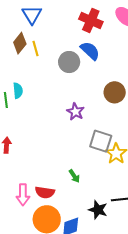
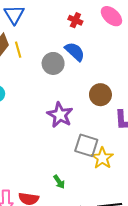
red cross: (91, 20) -> (75, 20), size x0.6
purple star: (75, 112) -> (60, 115), size x1.4

